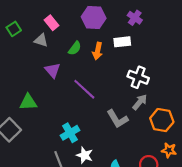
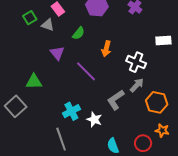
green square: (14, 29) -> (30, 18), moved
white rectangle: (122, 42) -> (163, 40), moved
orange arrow: (98, 51) -> (106, 49), moved
gray L-shape: (117, 119) -> (116, 100), turned 85
white star: (85, 155) -> (94, 120), moved

